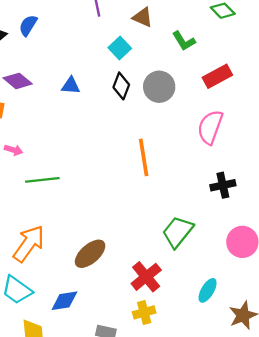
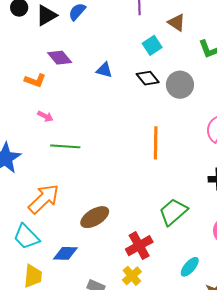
black diamond: (121, 86) -> (148, 78), turned -70
yellow cross: (144, 312) -> (132, 276), turned -36

